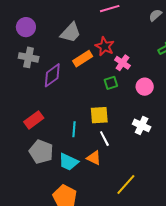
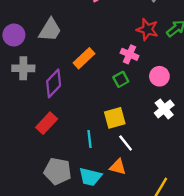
gray trapezoid: (71, 33) -> (50, 30), moved
red star: (105, 46) -> (147, 29), moved
red rectangle: (34, 120) -> (47, 123), moved
white cross: (142, 125) -> (164, 109), moved, turned 36

